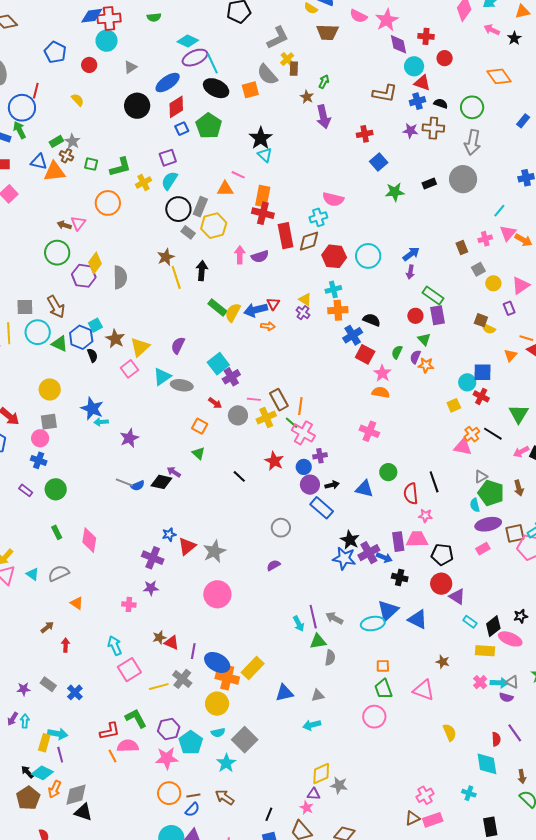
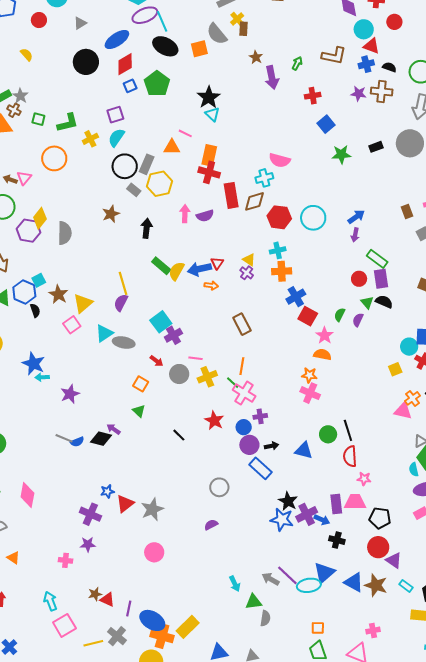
green arrow: (324, 82) -> (297, 63), moved
yellow line: (176, 277) -> (123, 283), moved
black semicircle: (372, 320) -> (384, 302), moved
orange star: (426, 365) -> (309, 375), moved
brown rectangle: (279, 400) -> (242, 324), moved
black line: (434, 482) -> (348, 430), moved
pink circle: (217, 594) -> (154, 552), size x0.7
purple line: (313, 617) -> (287, 575), moved, turned -35
brown star: (443, 662) -> (376, 585), moved, size x1.6
pink cross: (480, 682) -> (373, 630), moved, turned 32

